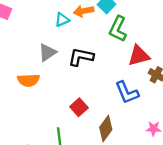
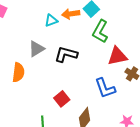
orange semicircle: (28, 80) -> (18, 72), turned -84

